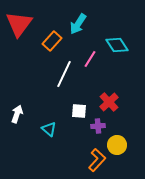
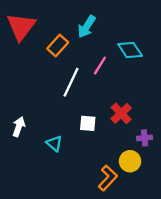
purple cross: (98, 126) -> (144, 138), moved

